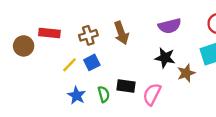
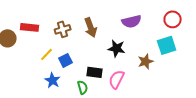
black star: (165, 58) -> (117, 48), moved
blue square: (92, 62) -> (66, 60), moved
green semicircle: (104, 94) -> (83, 87), moved

